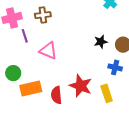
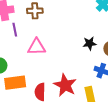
pink triangle: (48, 51) -> (37, 47), turned -30

